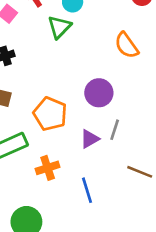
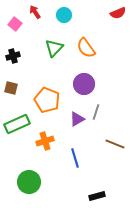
green triangle: (59, 27) -> (54, 48), moved
orange semicircle: (127, 45) -> (86, 48), moved

